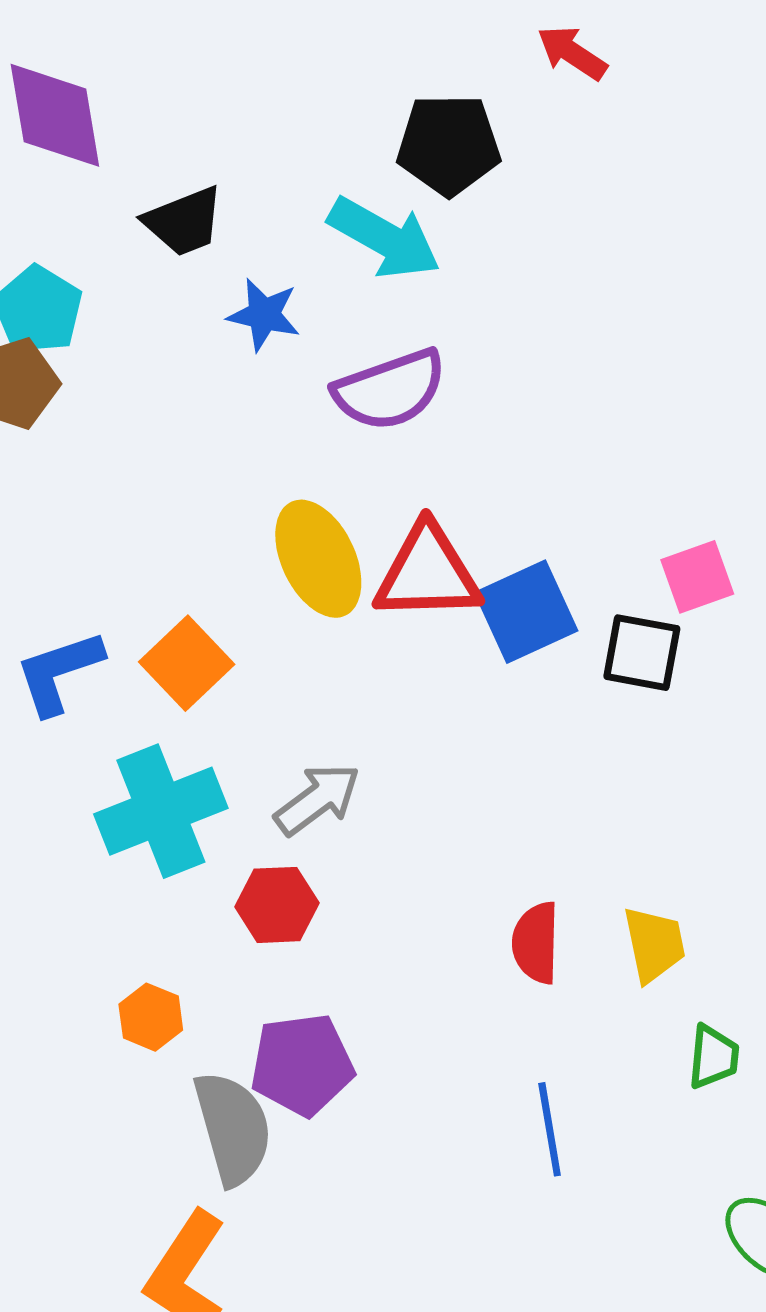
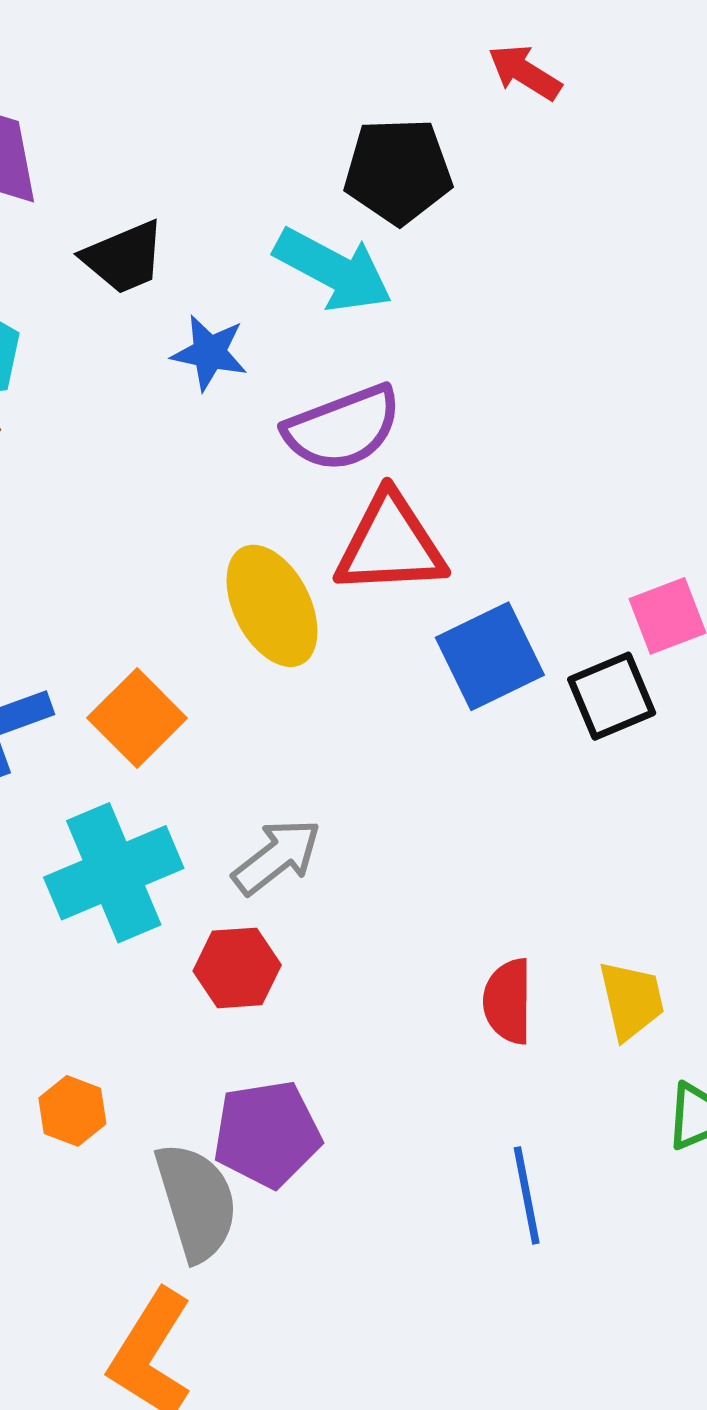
red triangle: (427, 573) -> (390, 544), moved
black square: (642, 653) -> (612, 696), turned -32
orange hexagon: (151, 1017) -> (72, 1111), moved

